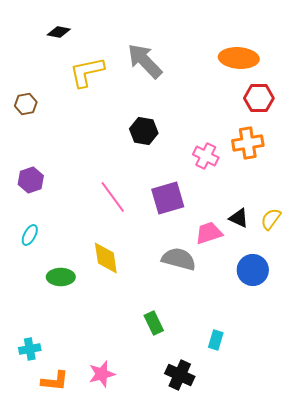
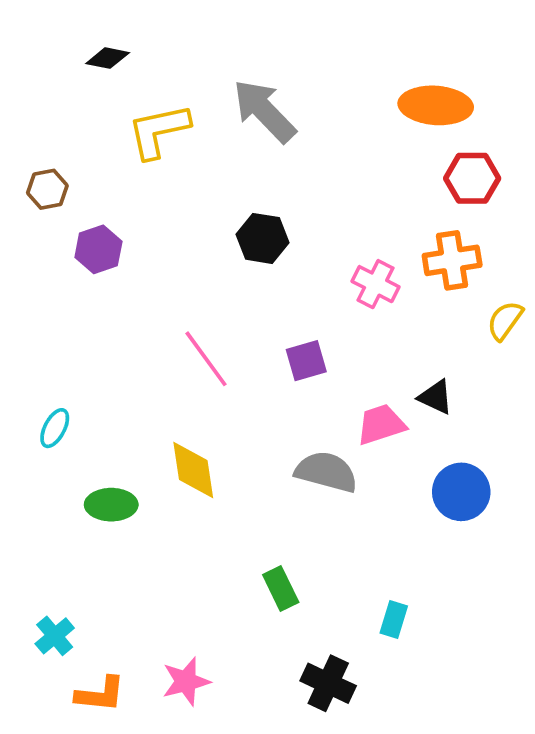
purple hexagon: (31, 180) -> (98, 249), moved
purple square: (168, 198) -> (306, 361), size x0.7
yellow semicircle: (271, 219) -> (505, 321), moved
cyan cross: (30, 349) -> (55, 636), turned -30

